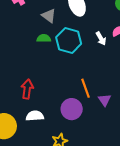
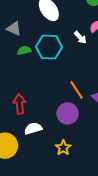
gray triangle: (49, 16) -> (14, 29), moved

